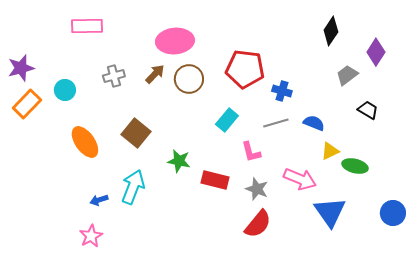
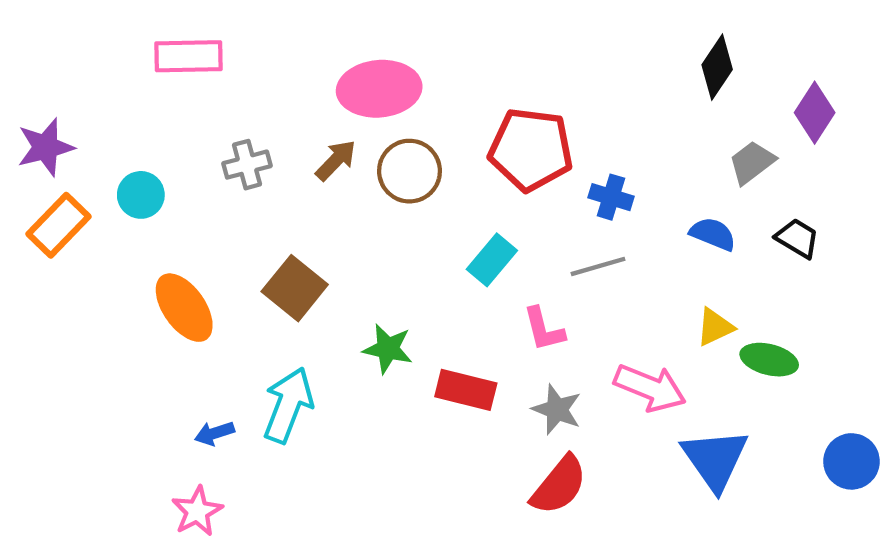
blue semicircle: (314, 123) -> (713, 234), moved

